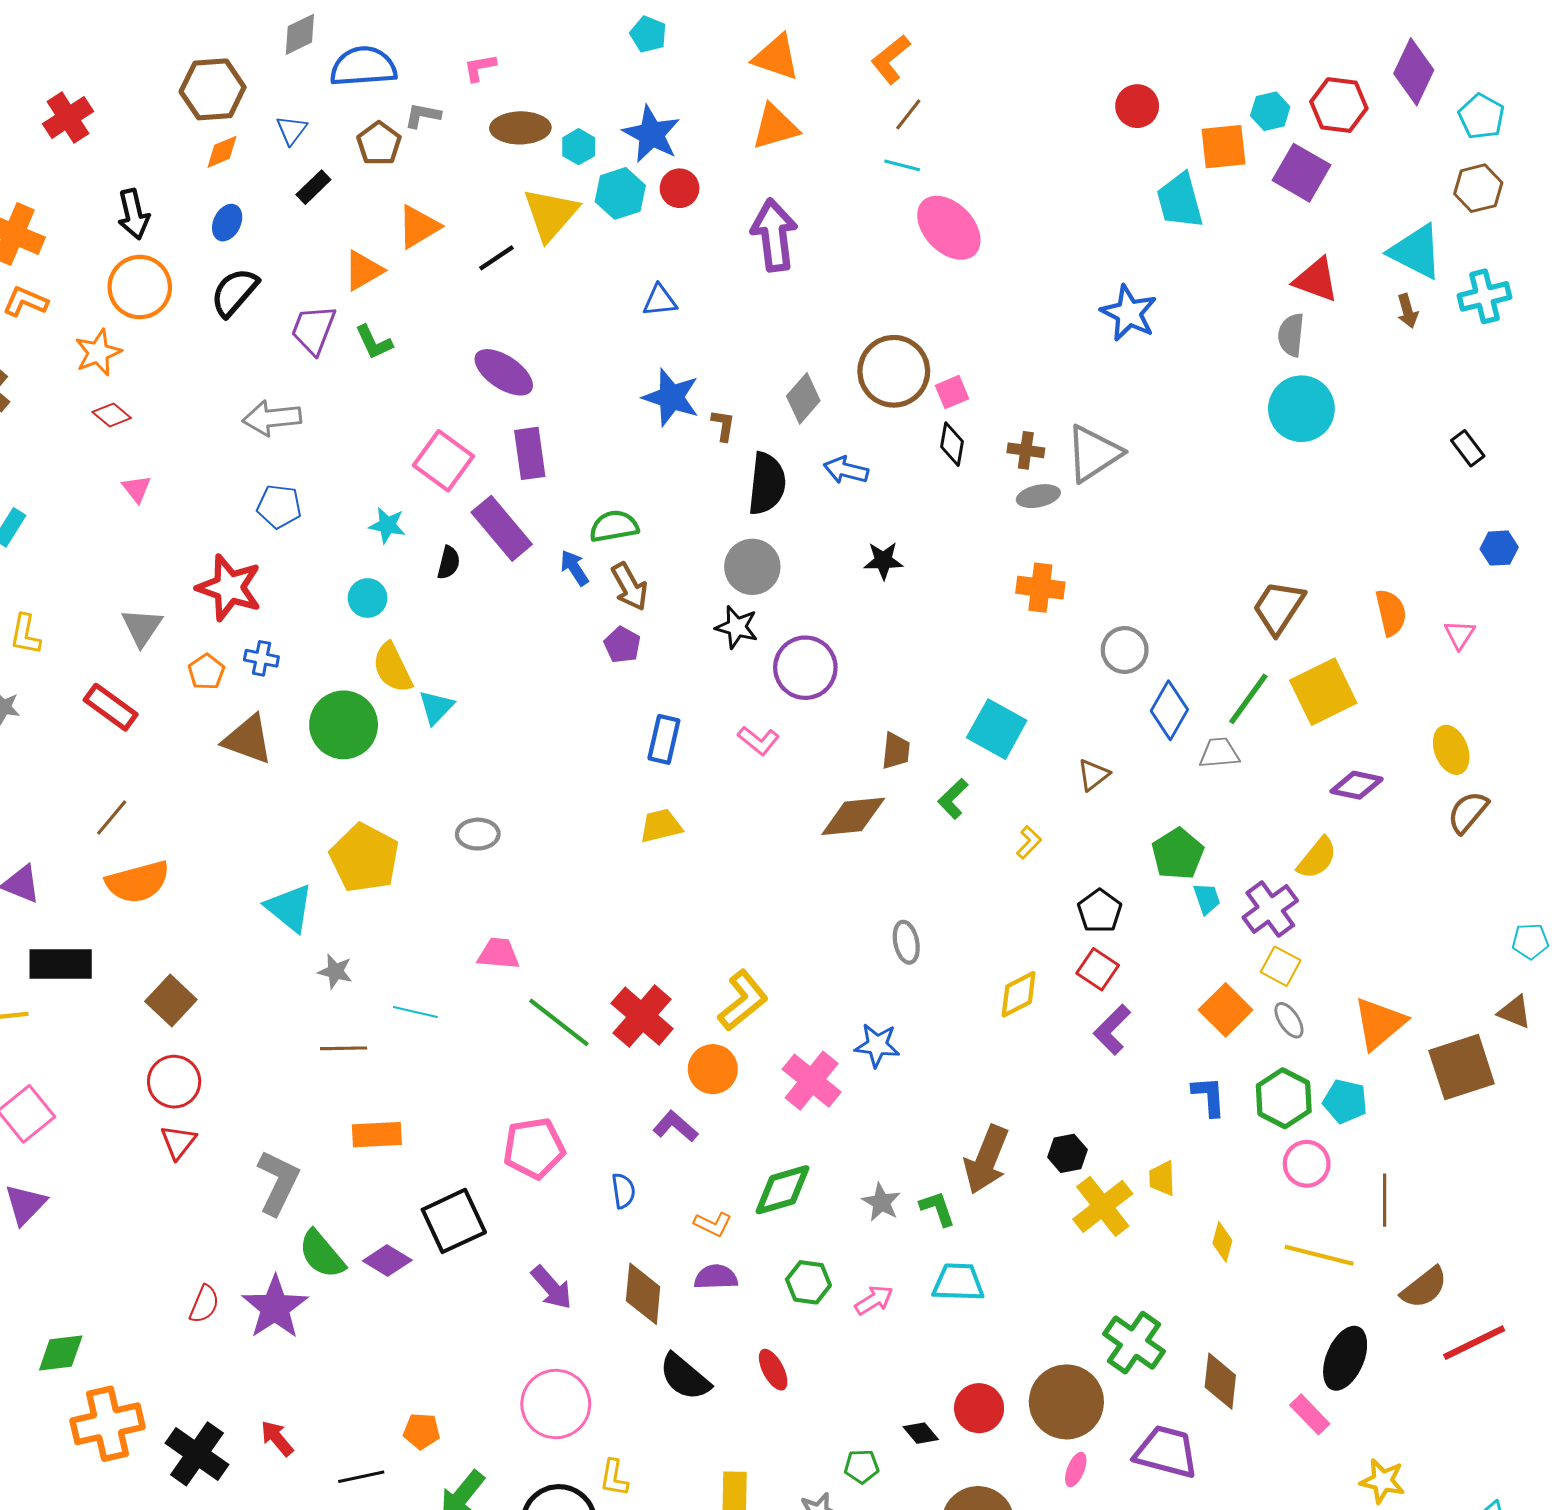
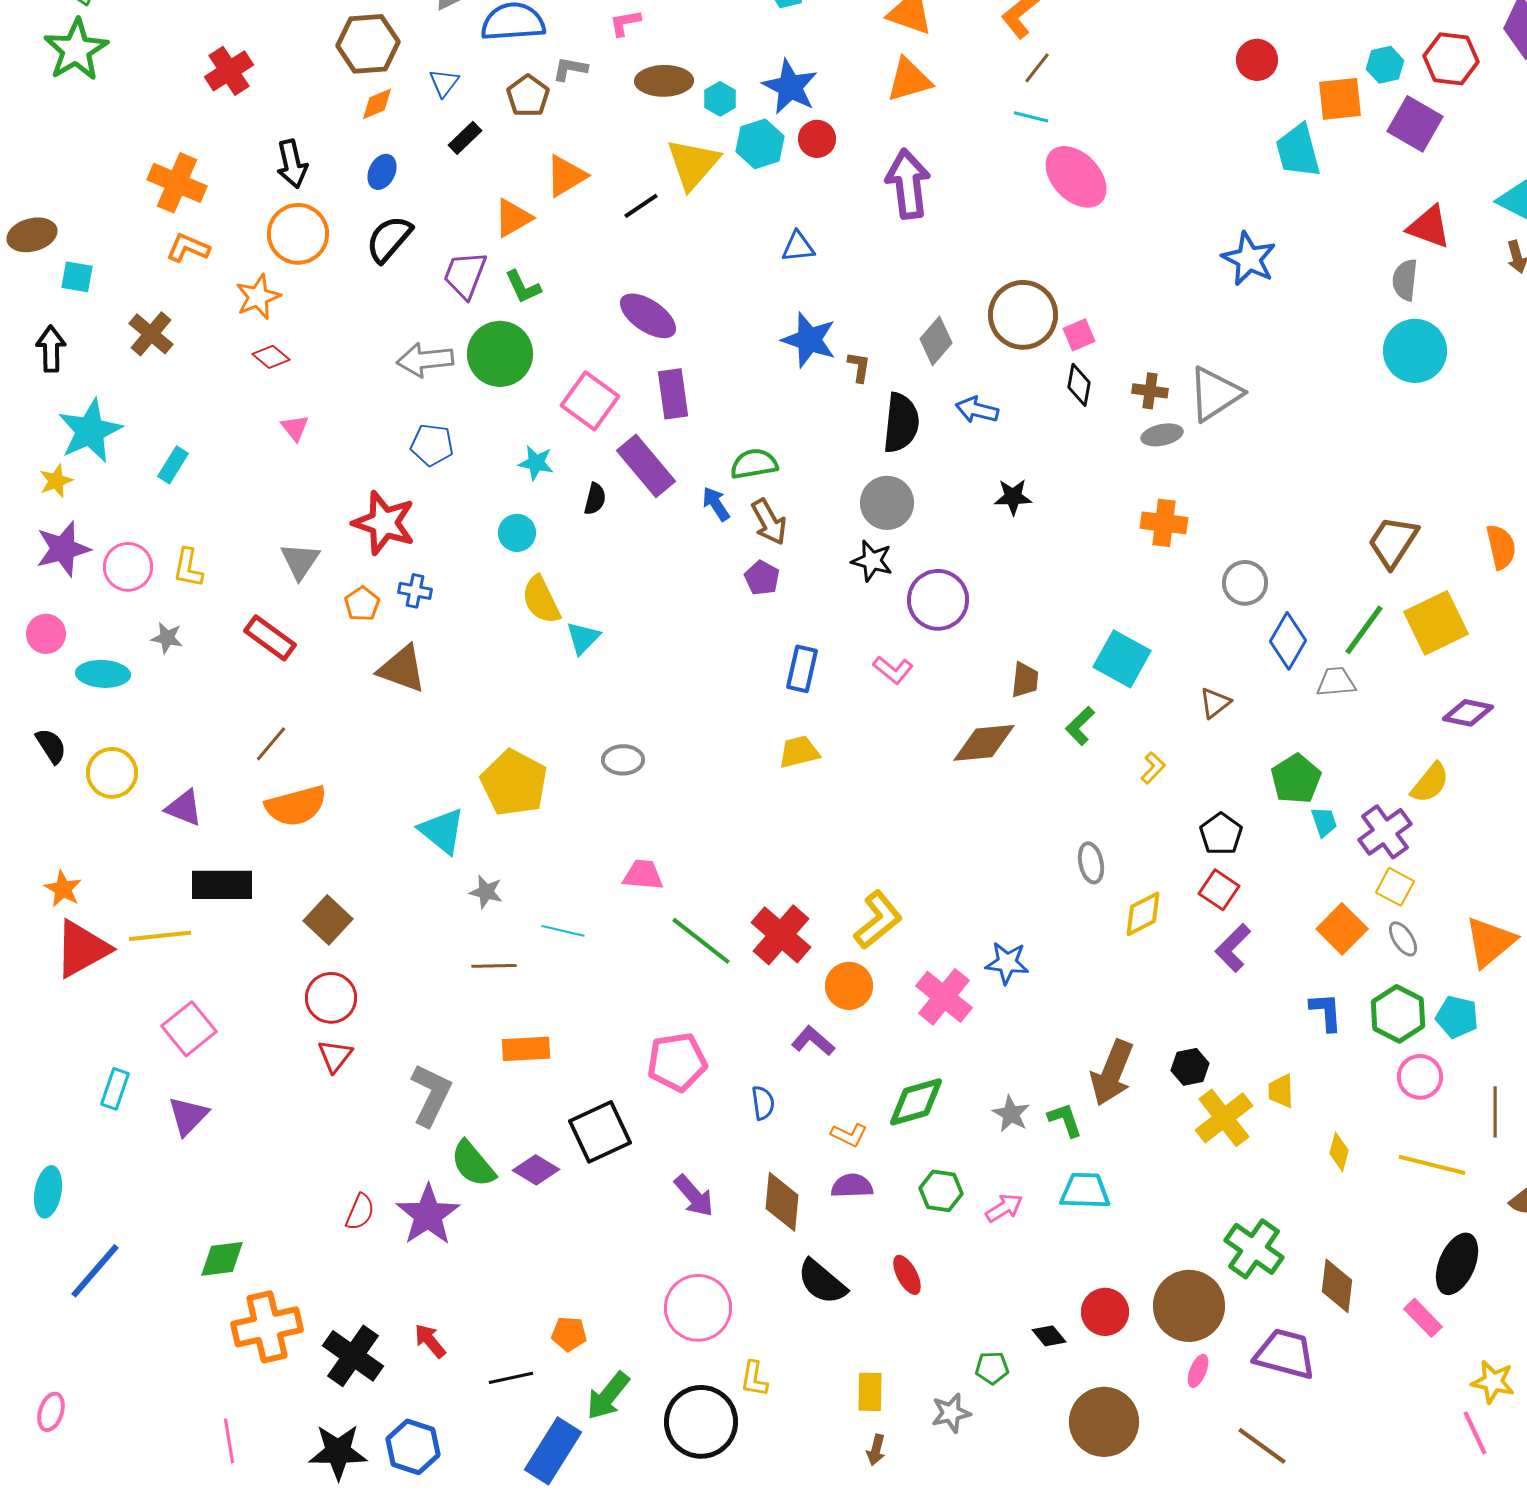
green circle: (344, 725) -> (500, 354), moved
gray ellipse: (906, 942) -> (1091, 863), moved

